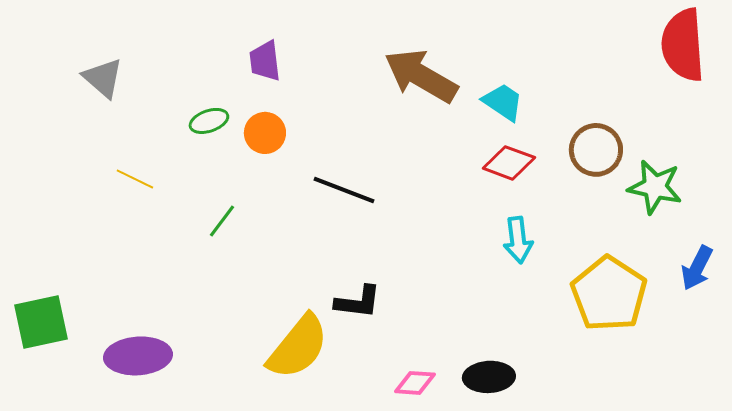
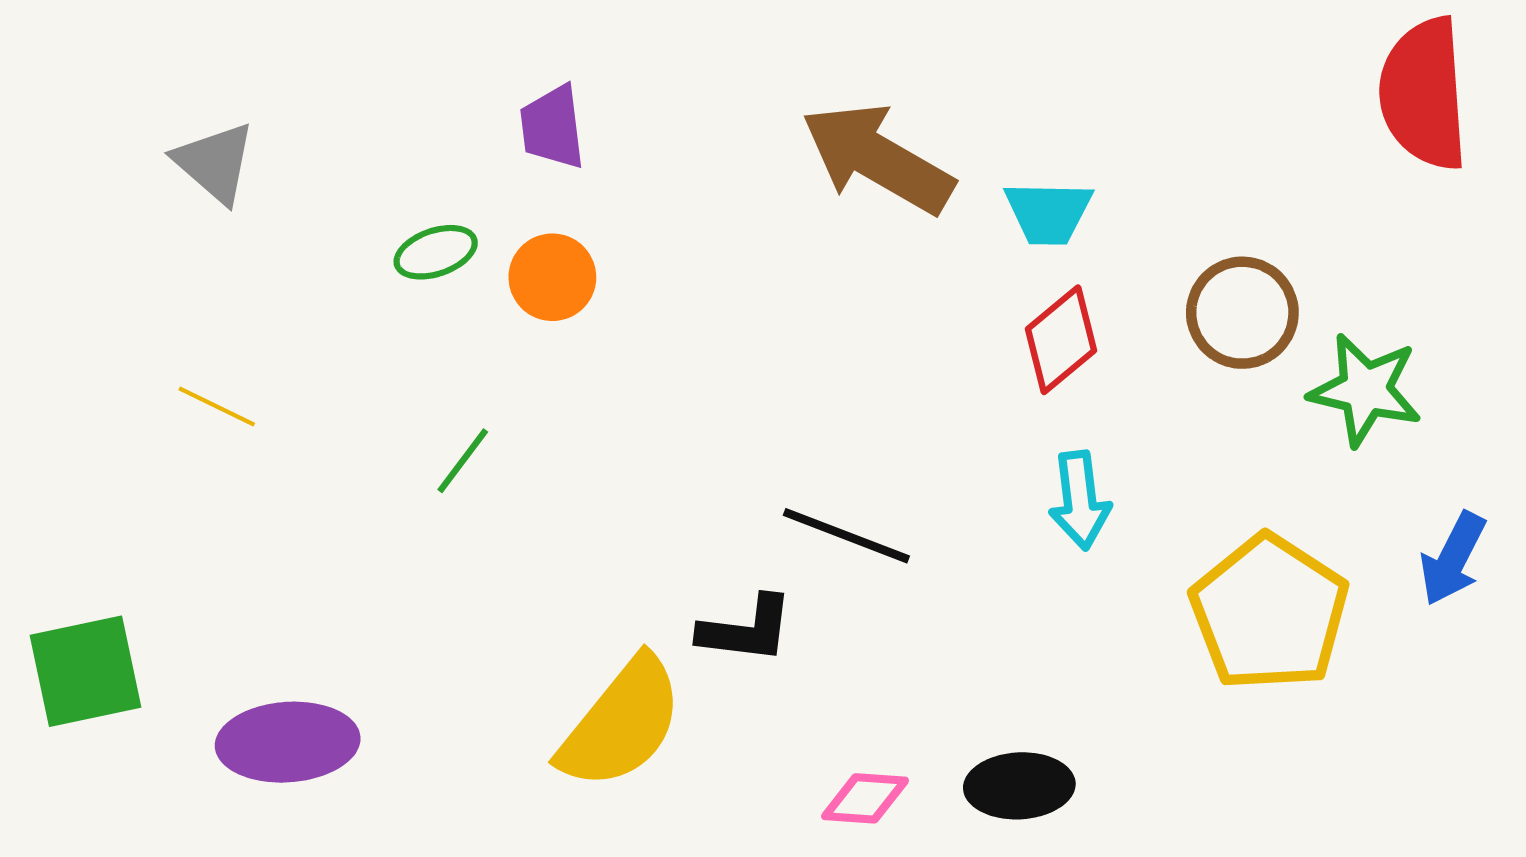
cyan trapezoid: (503, 102) -> (1048, 213), turned 147
red diamond: (509, 163) -> (1061, 340), turned -60
yellow line: (135, 179) -> (217, 406), moved
black line: (344, 190) -> (846, 536), moved

